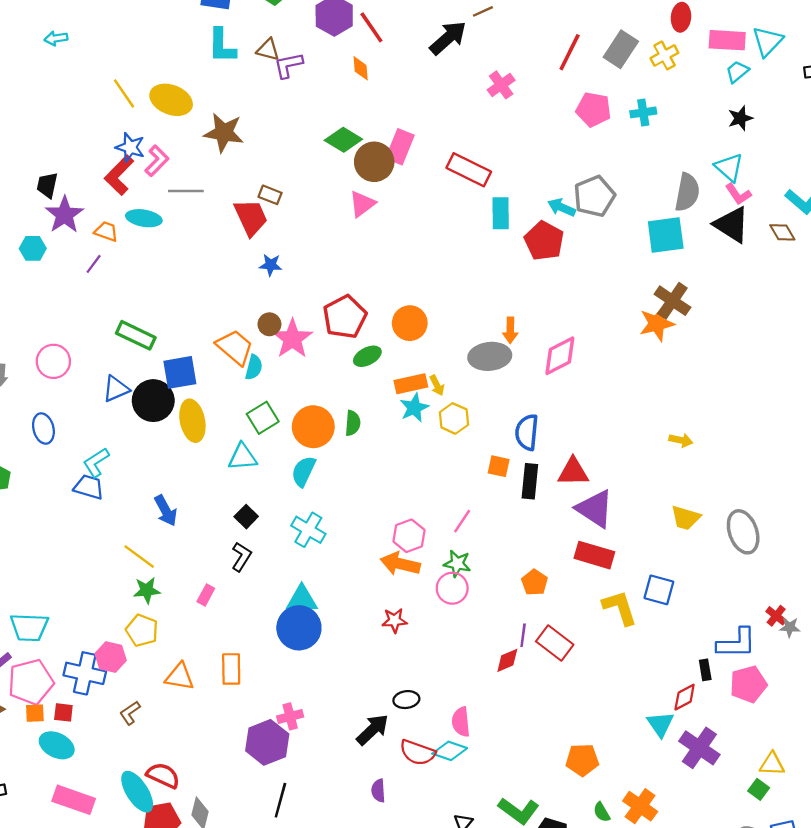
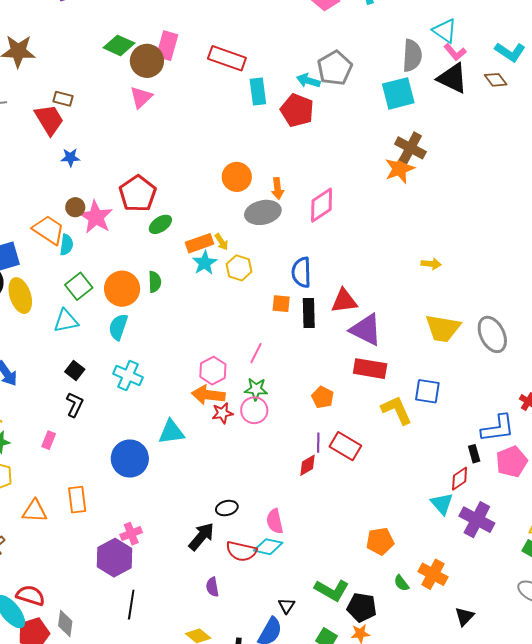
orange circle: (410, 323) -> (237, 177), moved
yellow trapezoid: (686, 518) -> (443, 328), size x1.4
cyan triangle: (302, 599) -> (171, 432), moved
red star: (394, 620) -> (222, 413), moved

